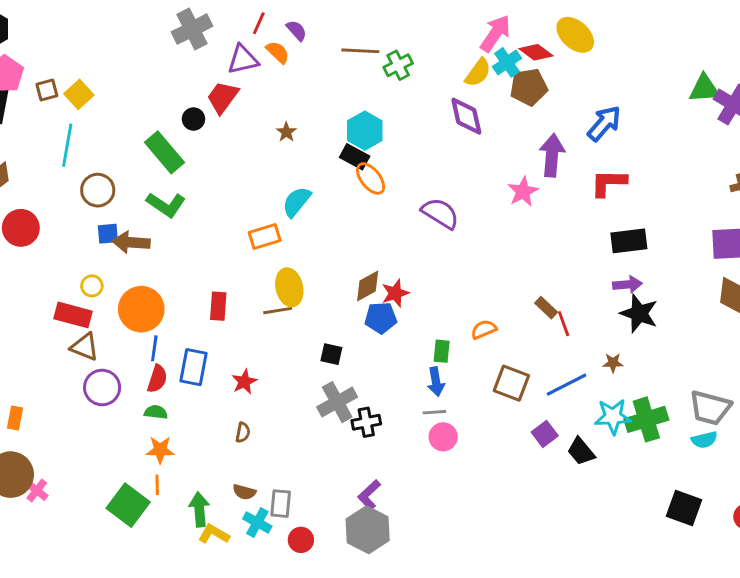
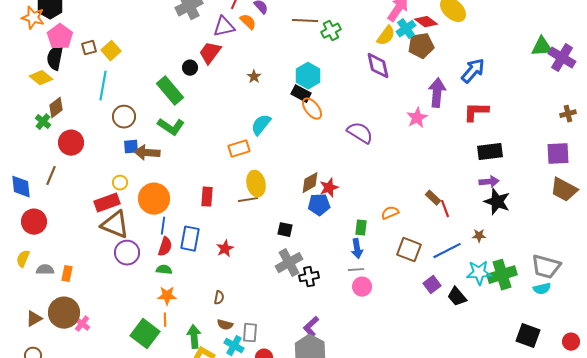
red rectangle: (73, 315) -> (107, 203), turned -35
brown triangle: (85, 347) -> (115, 225), size x1.4
brown semicircle: (243, 432) -> (219, 298), moved

